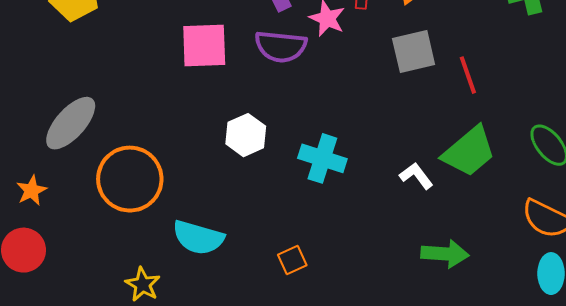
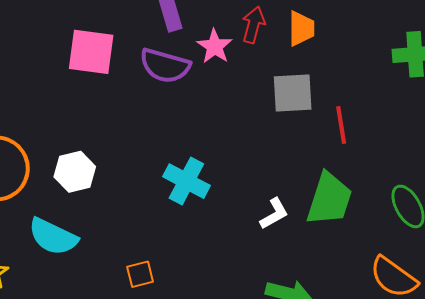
white hexagon: (246, 135) -> (75, 172), moved
green trapezoid: (469, 152) -> (329, 199), turned -42
white L-shape: (416, 176) -> (274, 214), turned 88

